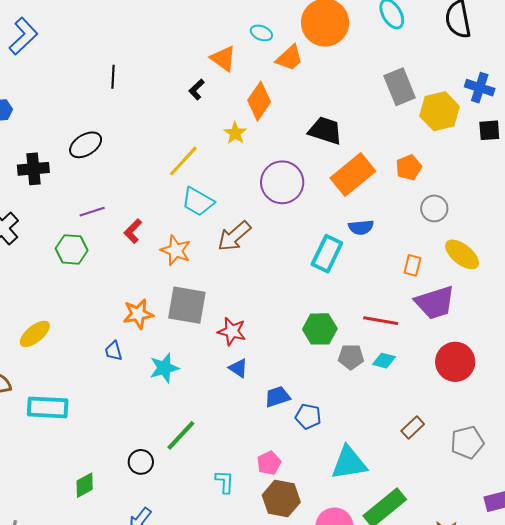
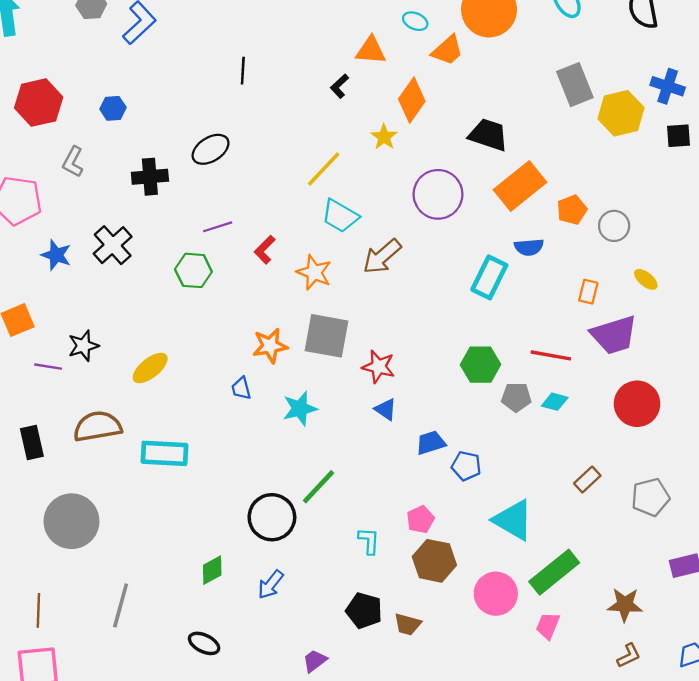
orange triangle: (223, 58) -> (371, 50), turned -32
orange pentagon: (409, 167) -> (572, 210), moved
yellow ellipse: (462, 254) -> (646, 279), size x0.6
black circle: (141, 462) -> (272, 517), size x1.6
cyan triangle: (349, 463) -> (513, 520), turned 39
green diamond: (85, 485) -> (212, 570), moved

